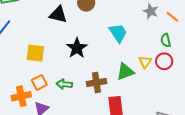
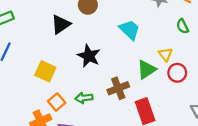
black triangle: (58, 15) -> (61, 24), turned -36
yellow square: (35, 53) -> (45, 71), turned 30
red circle: (164, 61) -> (177, 73), moved

